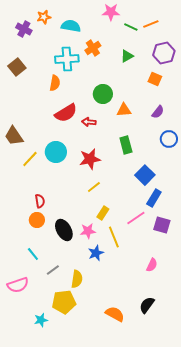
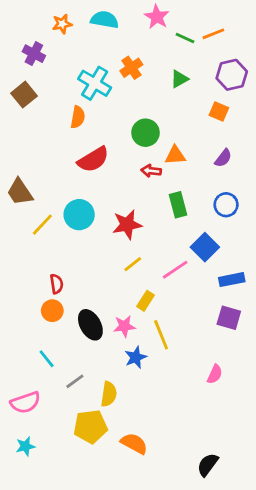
pink star: (111, 12) -> (157, 17), turned 30
cyan semicircle: (71, 26) -> (105, 20), moved
purple cross: (24, 29) -> (34, 54), moved
cyan cross: (67, 59) -> (95, 83), turned 35
red arrow: (89, 122) -> (151, 171), moved
blue circle: (169, 139) -> (226, 205), moved
blue rectangle: (154, 198) -> (232, 280), moved, turned 48
pink line: (136, 218) -> (175, 270), moved
black semicircle: (147, 305) -> (208, 465), moved
orange semicircle: (115, 314) -> (134, 443), moved
cyan star: (41, 320) -> (25, 446), moved

